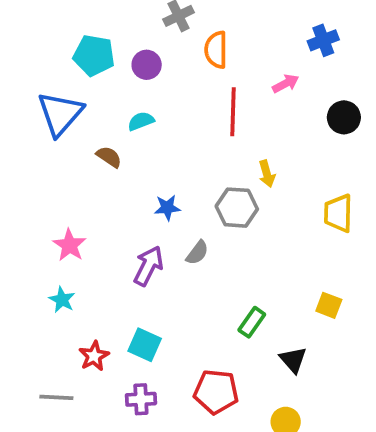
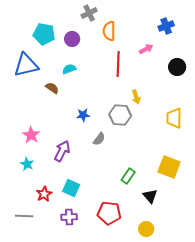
blue triangle: (60, 114) -> (26, 65), turned 36
purple arrow: (148, 266) -> (62, 151), moved
yellow square: (329, 305) -> (169, 167), size x1.6

